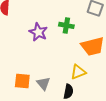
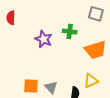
yellow triangle: (78, 72) -> (91, 81), moved

